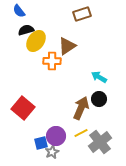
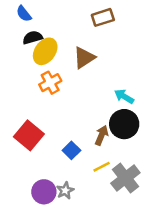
orange cross: (52, 61) -> (50, 83), moved, turned -30
black circle: (99, 99) -> (124, 124), size x1.5
brown arrow: (81, 108) -> (102, 135), size x0.7
purple circle: (56, 136) -> (44, 192), moved
blue square: (41, 143) -> (71, 150), moved, turned -32

